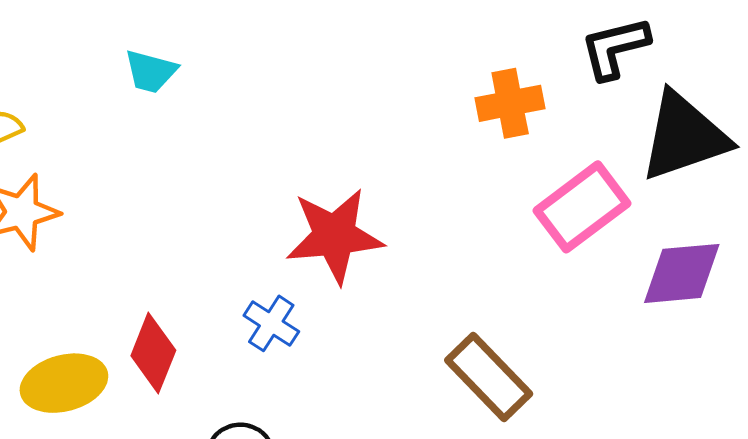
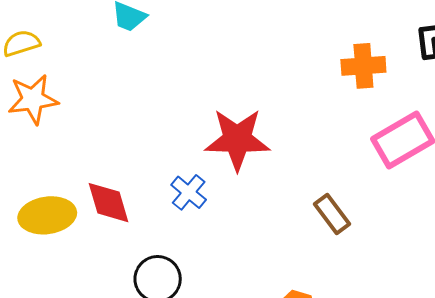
red diamond: (153, 353) -> (109, 203), turned -45
brown rectangle: (489, 377) -> (332, 214), moved, size x0.7

